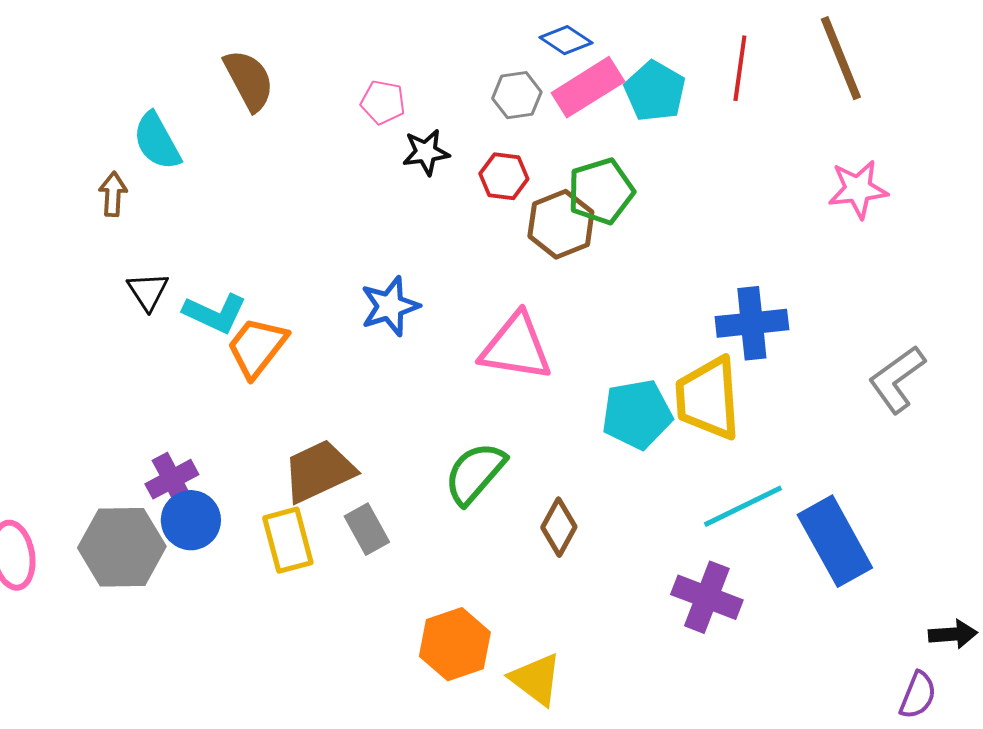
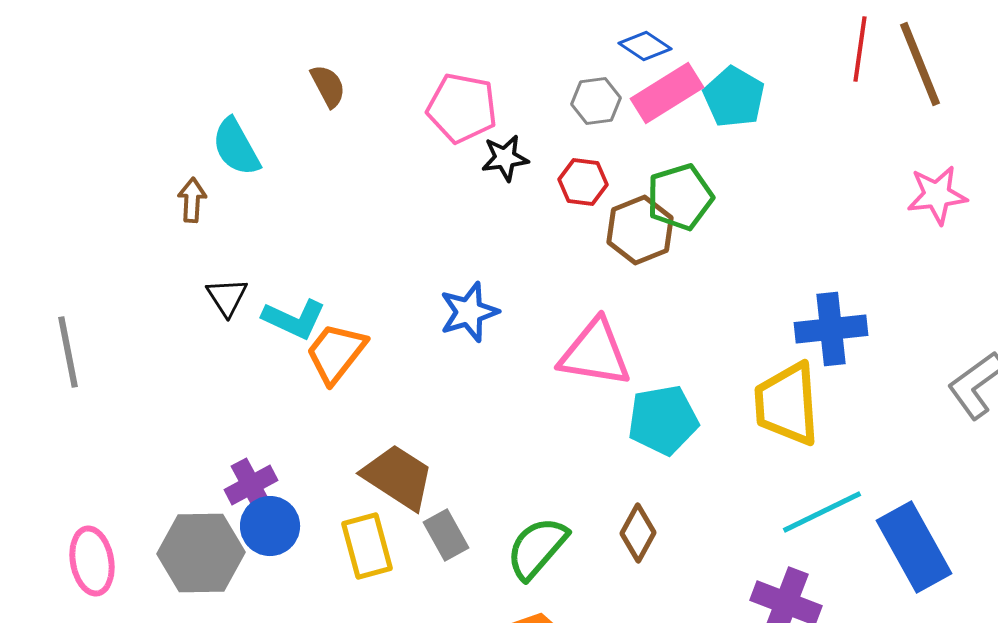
red line: (740, 68) -> (860, 49), moved
brown semicircle: (249, 80) -> (328, 86), size x0.7
pink pentagon: (383, 102) -> (462, 108), size x1.6
cyan pentagon: (637, 414) -> (663, 420), moved
brown trapezoid: (319, 471) -> (398, 477), turned 58
green semicircle: (475, 473) -> (537, 548), moved

